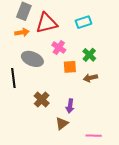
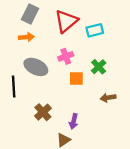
red triangle: (46, 23) -> (66, 21), moved, turned -30
pink cross: (59, 47) -> (66, 56), turned 32
brown arrow: (91, 78) -> (108, 98), moved

